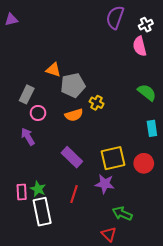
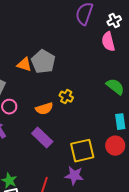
gray pentagon: (73, 85) -> (43, 62), moved, turned -30
purple rectangle: (72, 157) -> (42, 138), moved
red circle: (144, 163) -> (115, 146), moved

